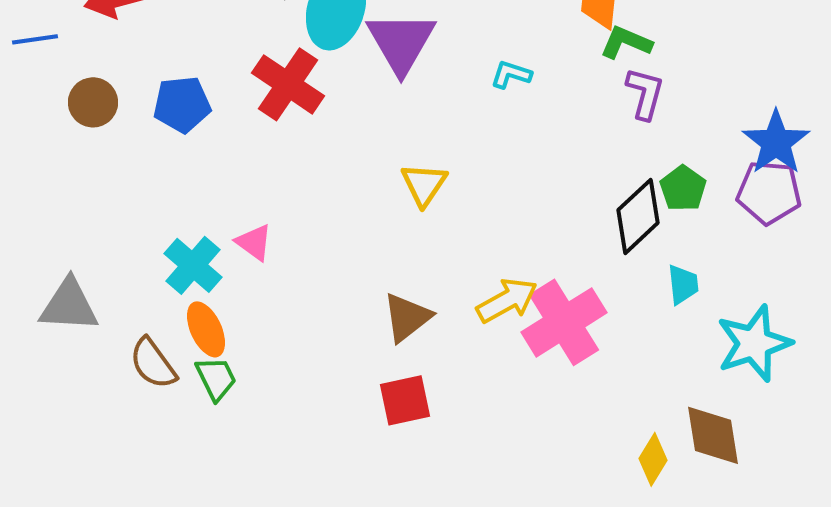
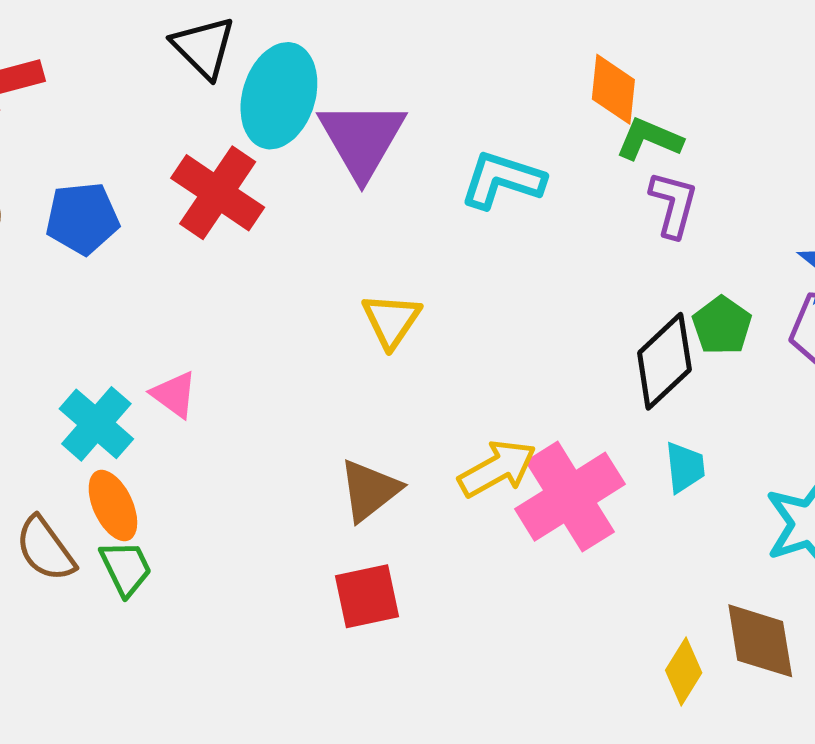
cyan L-shape: (511, 74) -> (502, 180), size x1.6
cyan trapezoid: (683, 284) -> (685, 467), moved

